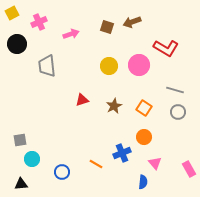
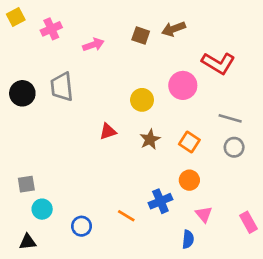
black circle: (17, 44) -> (22, 93), moved
yellow circle: (109, 66) -> (142, 100), moved

